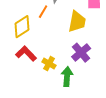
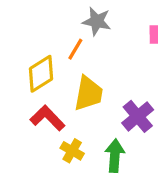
yellow trapezoid: (77, 22) -> (89, 93), moved
yellow cross: (49, 64) -> (72, 151), moved

